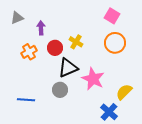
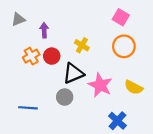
red circle: (55, 48) -> (52, 56), moved
yellow semicircle: (124, 92) -> (134, 87), moved, turned -108

